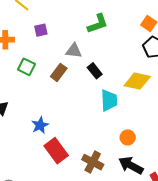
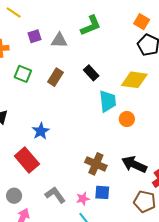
gray triangle: (74, 51) -> (59, 40), moved
orange circle: (128, 137) -> (127, 119), moved
red rectangle: (56, 151) -> (27, 160), moved

